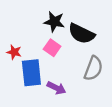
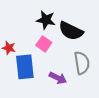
gray semicircle: (93, 68) -> (82, 63), turned -30
purple arrow: (56, 88) -> (58, 78), moved

